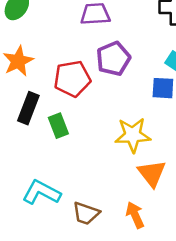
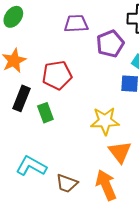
purple pentagon: (113, 59) -> (110, 44), moved
orange arrow: (135, 215) -> (106, 185), size x1.4

